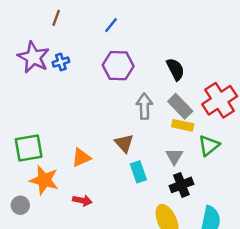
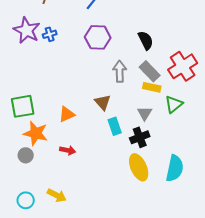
black cross: (181, 185) -> (140, 137), moved
gray circle: (20, 205) -> (26, 155), moved

